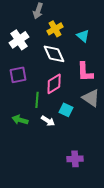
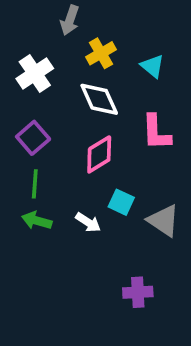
purple square: (18, 75) -> (33, 138), turned -30
gray triangle: (91, 98) -> (164, 221), moved
green line: (37, 100) -> (35, 184), moved

